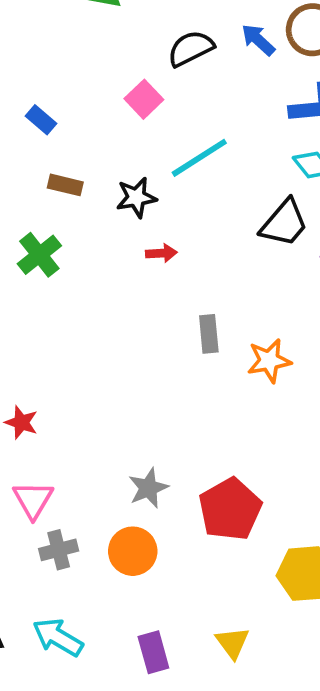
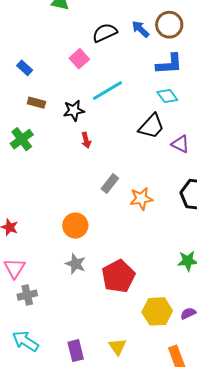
red arrow: (161, 253) -> (86, 140), turned 77
gray rectangle: (209, 334) -> (110, 184), turned 42
gray star: (148, 488) -> (76, 264), turned -30
orange circle: (133, 551) -> (75, 226), moved

